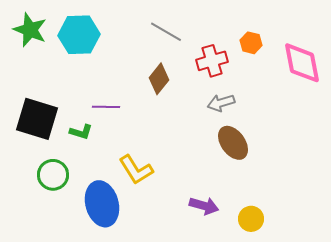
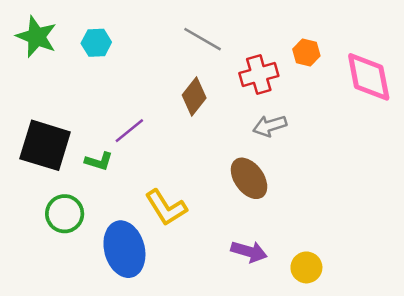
cyan hexagon: (79, 35) -> (96, 43), size x0.6
purple line: (106, 107) -> (129, 131), turned -40
brown ellipse: (233, 143) -> (249, 178), moved

